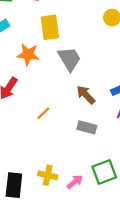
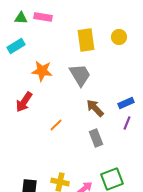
yellow rectangle: (50, 27) -> (86, 40), moved
gray rectangle: (87, 127) -> (96, 138), turned 54

